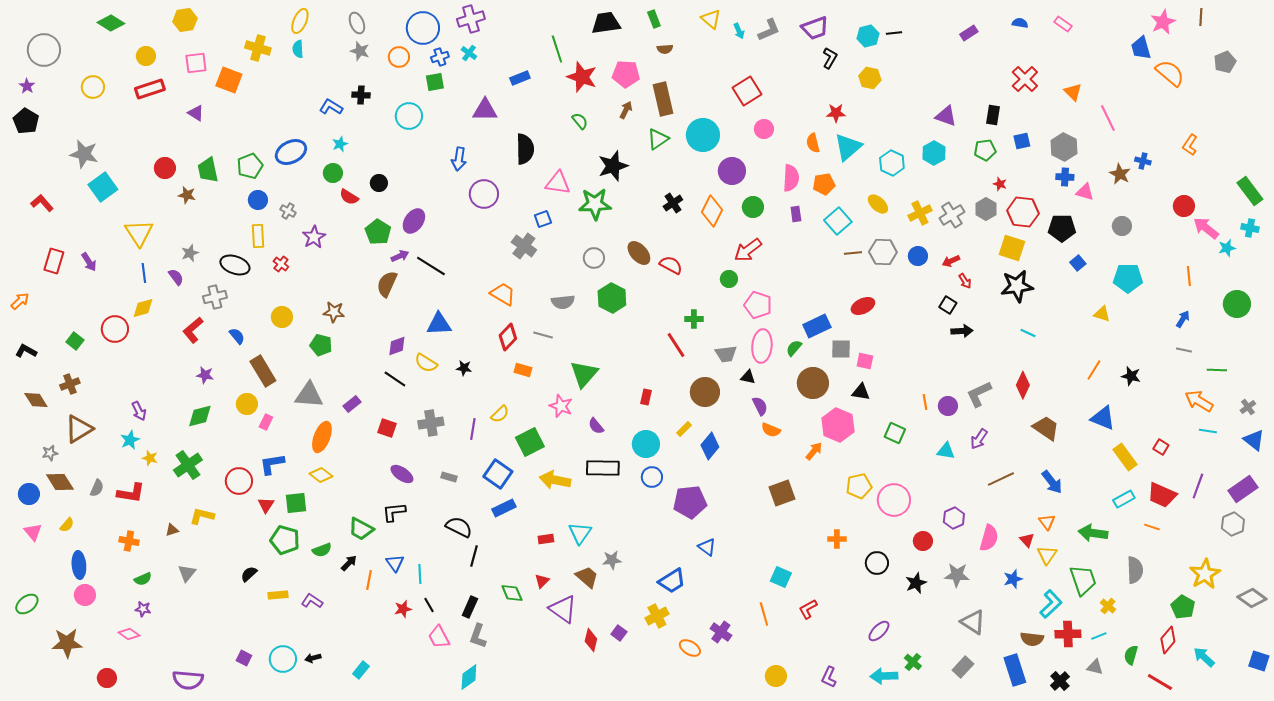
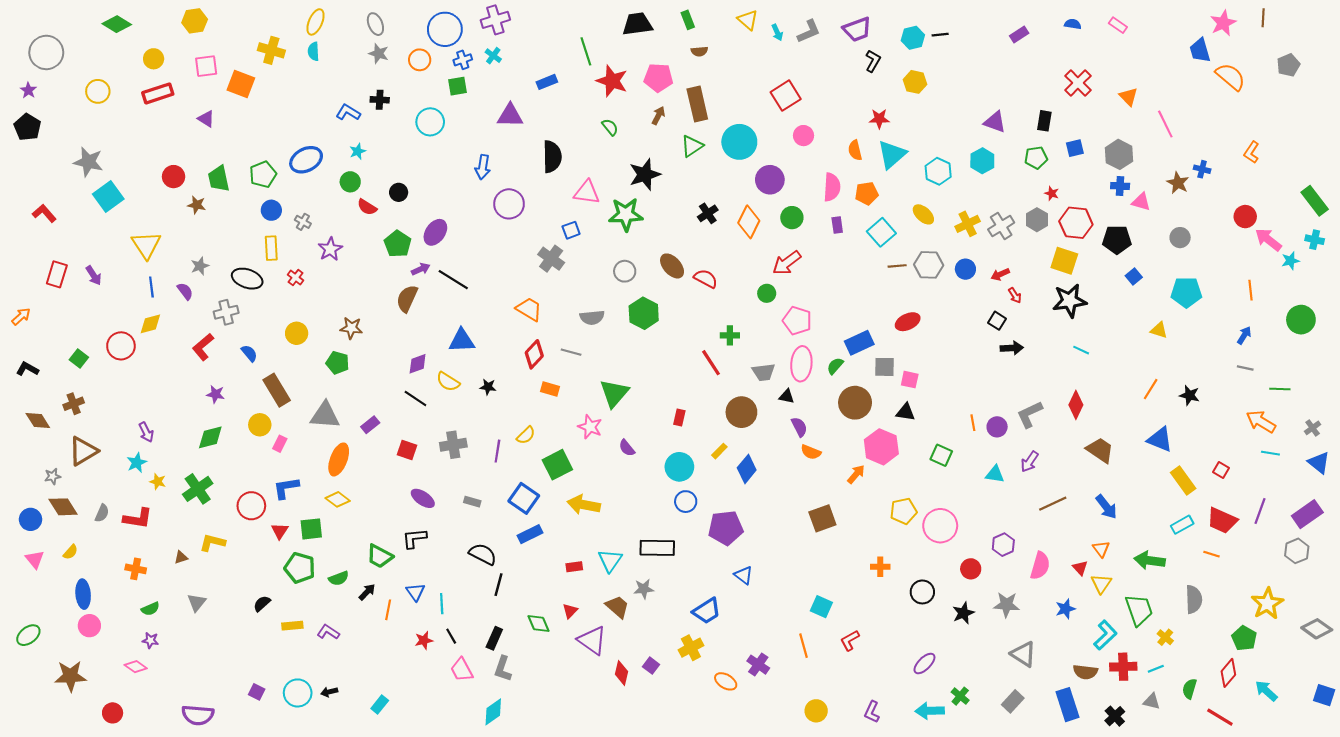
black rectangle: (603, 468) -> (657, 548), moved

